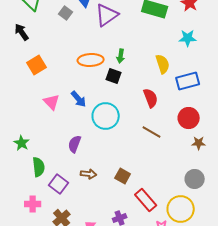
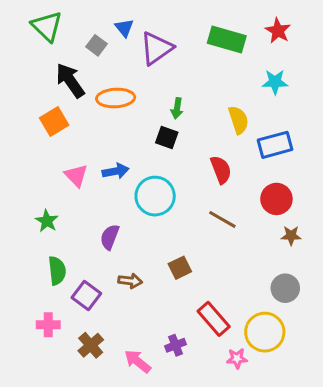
black arrow: (22, 32) -> (70, 80), moved, size x1.4
orange ellipse: (91, 60) -> (116, 98), moved
blue arrow: (79, 99) -> (116, 171), turned -60
green star: (22, 143) -> (47, 221), moved
brown square: (123, 176) -> (180, 268), moved, turned 35

